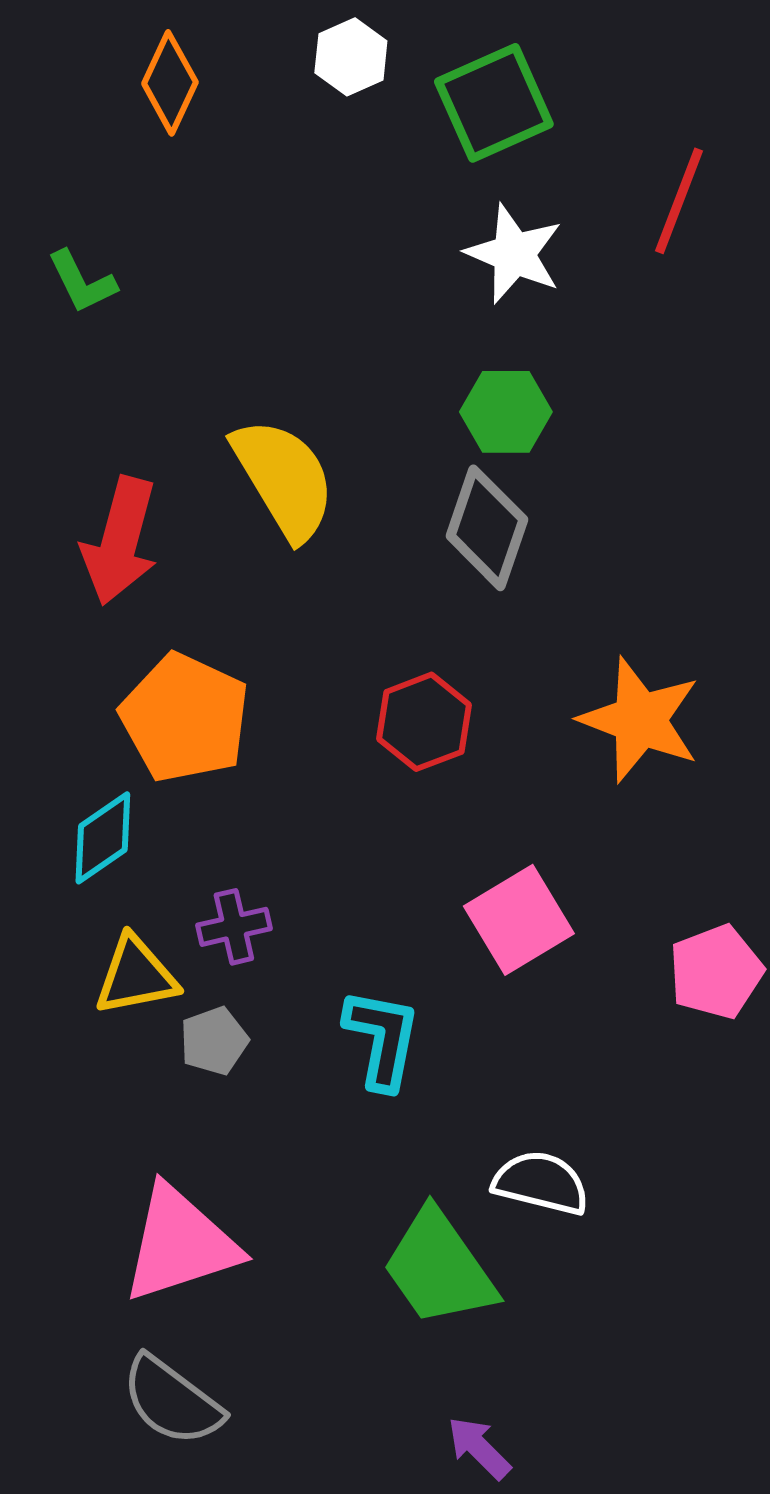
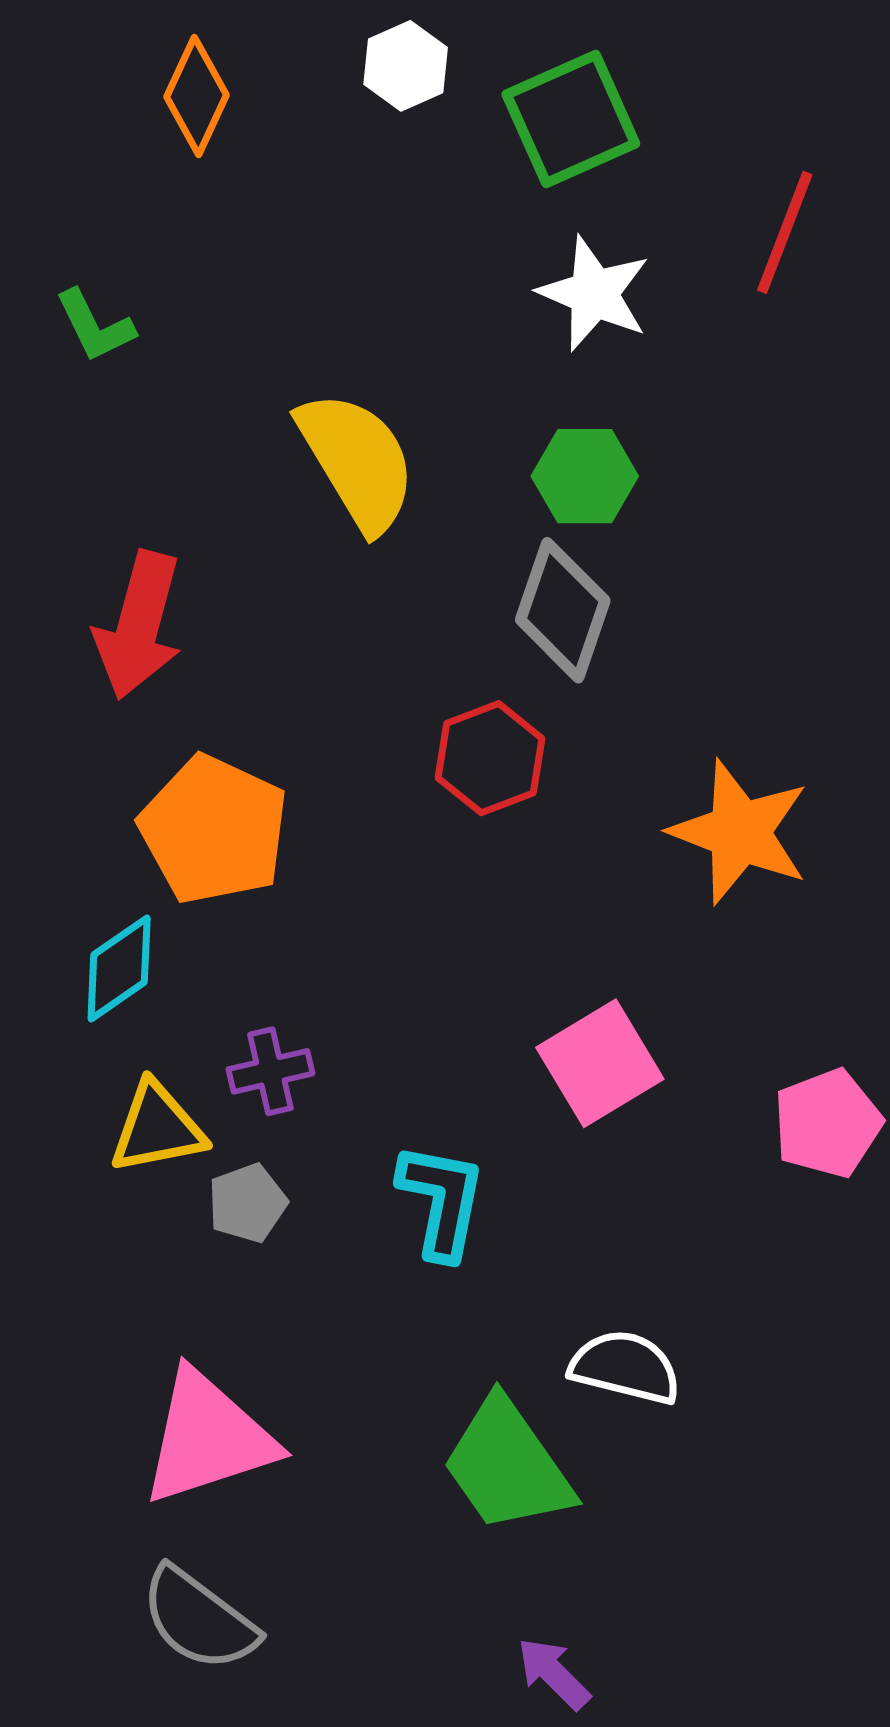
yellow semicircle: (284, 479) -> (357, 461), moved
red hexagon: (424, 722) -> (490, 758), moved

